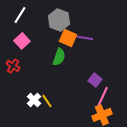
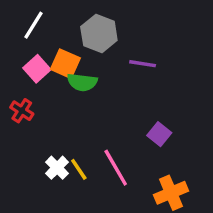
orange square: (68, 38) -> (65, 64), moved
green semicircle: (59, 57) -> (82, 82), moved, turned 78
pink line: (102, 98) -> (116, 168), moved, turned -55

